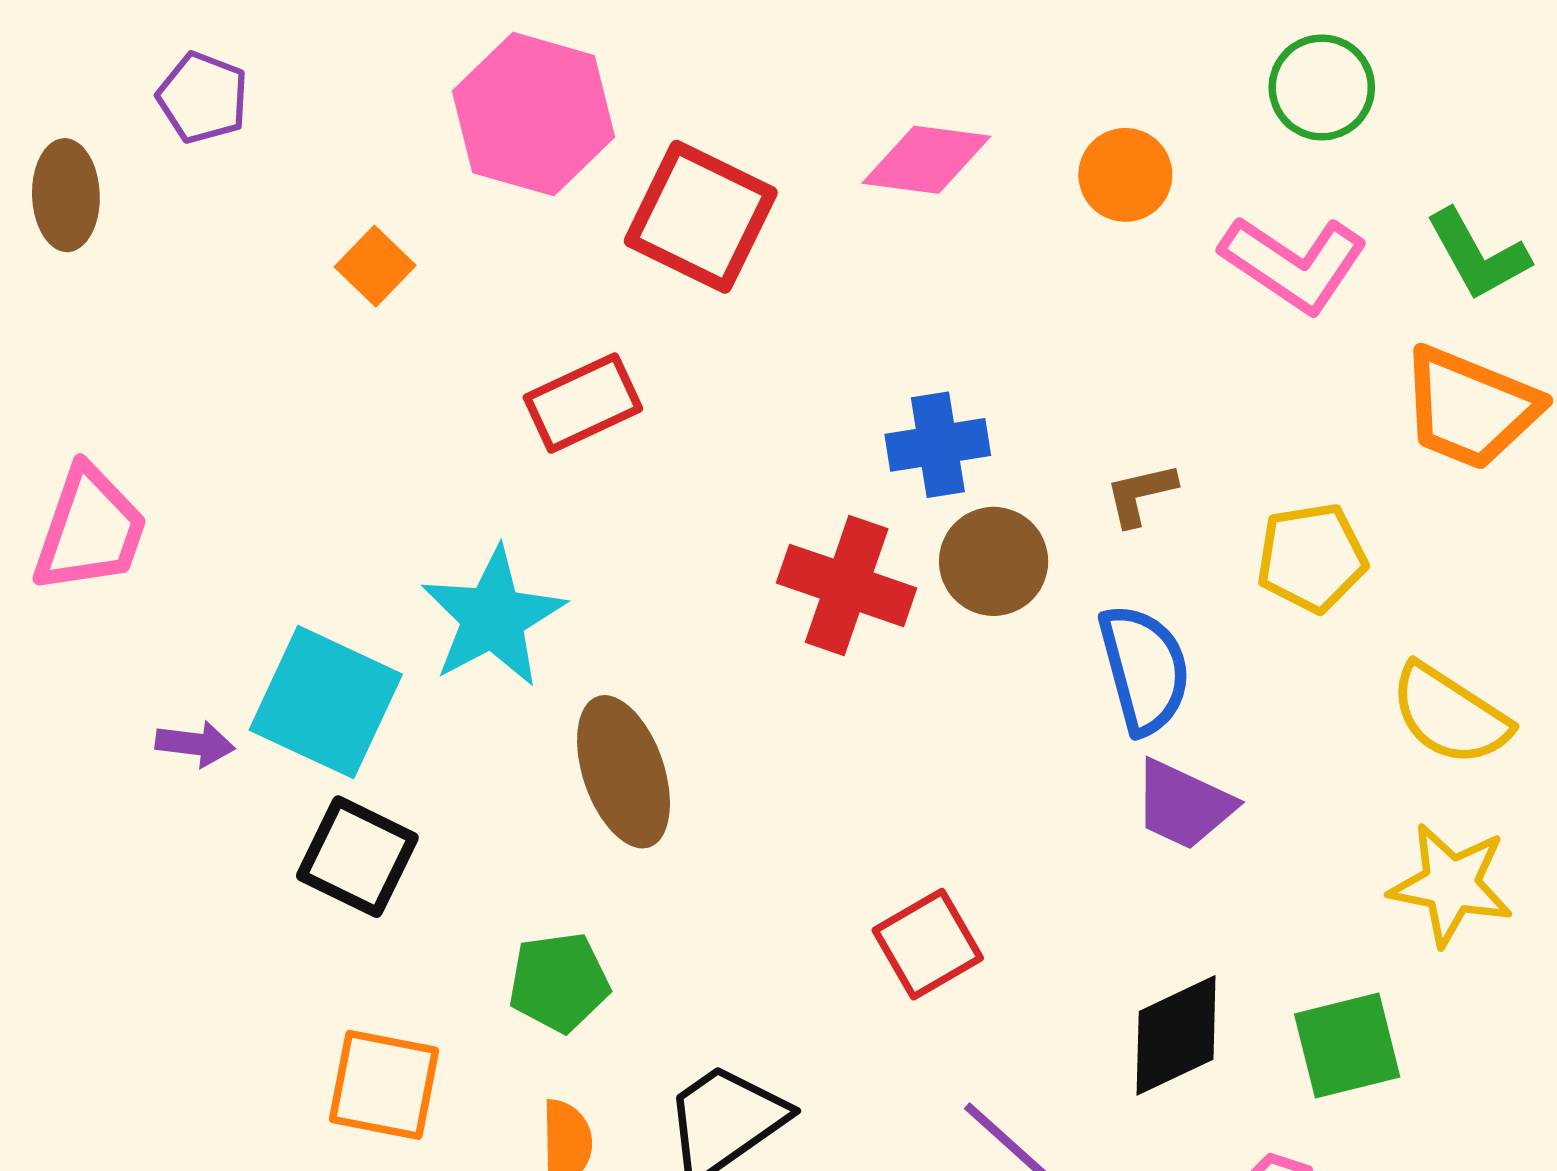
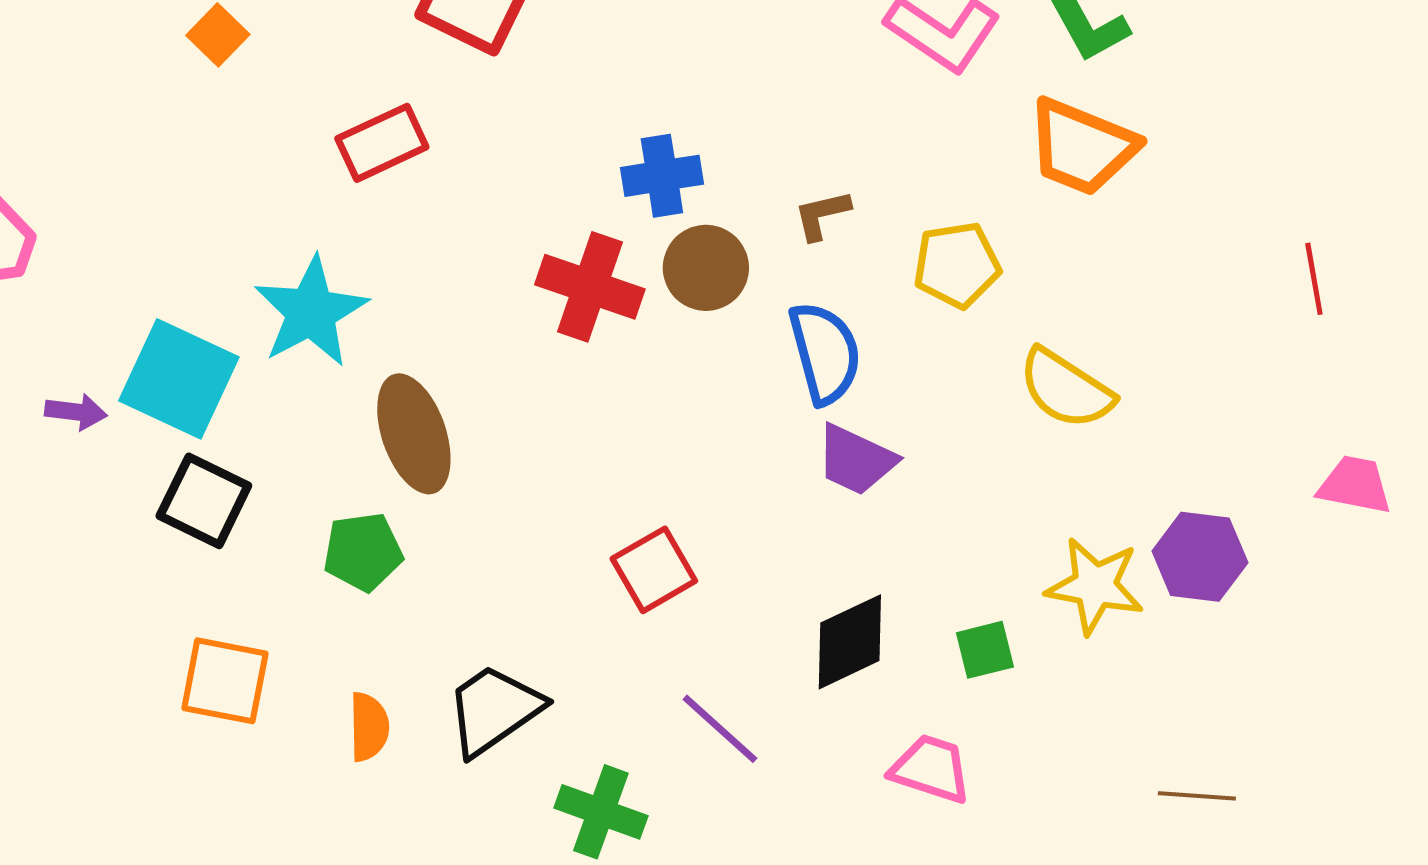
yellow star: (1451, 885) -> (1095, 586), moved
green pentagon: (559, 982) -> (363, 552), moved
green square: (1347, 1046) -> (985, 650), size x0.7

